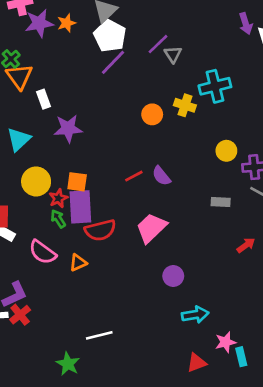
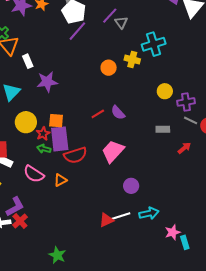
green arrow: (58, 219) -> (44, 149), turned -40
red arrow: (246, 245) -> (184, 148), moved
white line: (99, 335) -> (121, 216), moved
red triangle: (197, 363) -> (106, 220), moved

